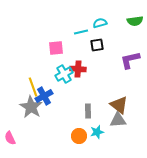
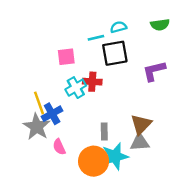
black square: (97, 45) -> (115, 53), size x1.6
brown triangle: (119, 105) -> (141, 124), turned 36
cyan star: (97, 132) -> (115, 156), size x1.6
orange circle: (79, 136) -> (94, 161), size x1.6
pink semicircle: (10, 138) -> (59, 147), moved

